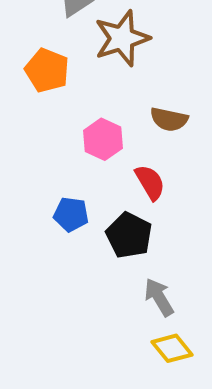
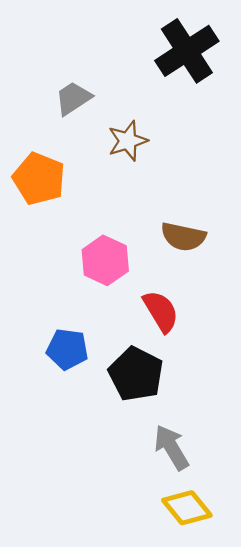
brown star: (122, 38) -> (128, 141), size x0.6

